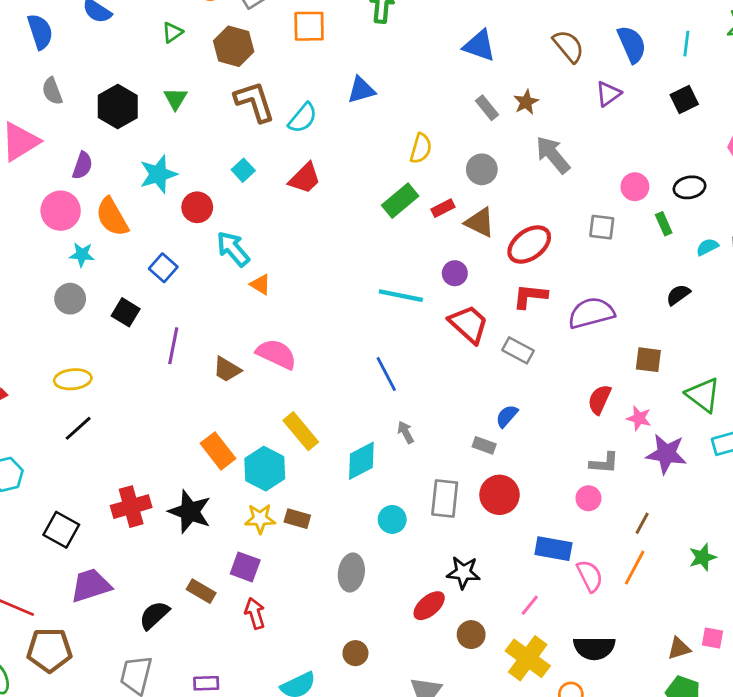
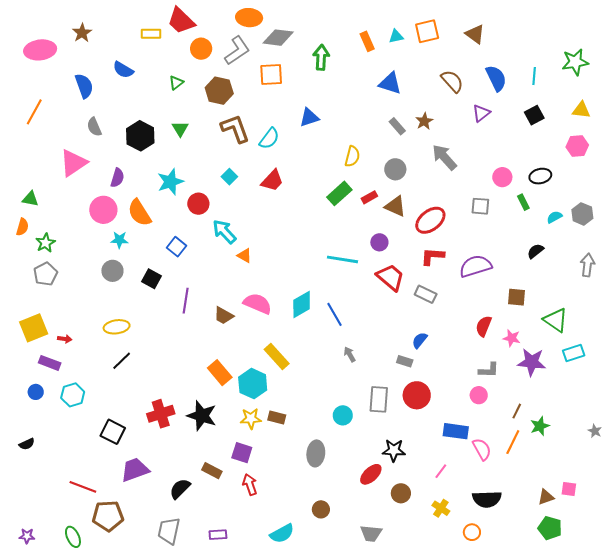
cyan diamond: (361, 461) -> (302, 304), moved
green star: (703, 557) -> (540, 426), moved
yellow cross: (528, 658) -> (441, 508), size x0.6

